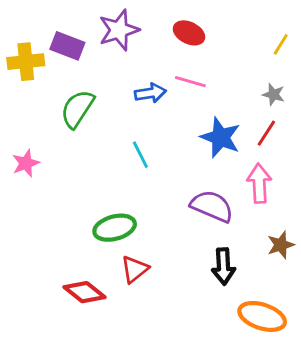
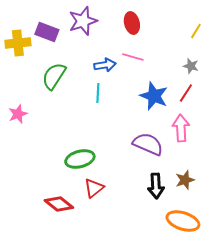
red ellipse: (189, 33) -> (132, 23), turned 50
cyan line: (140, 155) -> (98, 93), moved, turned 30
brown star: (281, 245) -> (185, 180), moved

